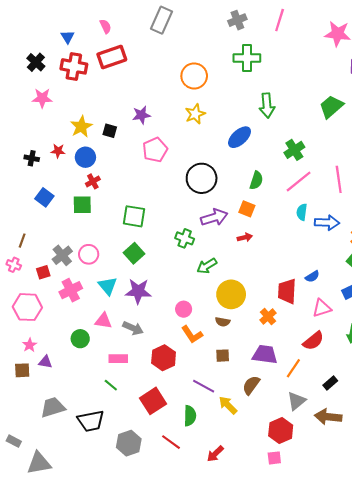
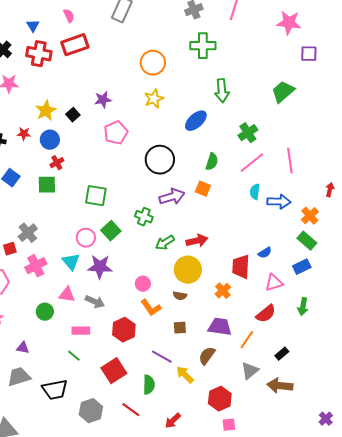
black square: (110, 131) -> (73, 115), turned 32
red arrow: (245, 237) -> (197, 241), moved, size x1.5
green square: (134, 253) -> (111, 231), moved
pink circle: (89, 254) -> (86, 238), moved
purple triangle: (45, 362) -> (23, 348), moved
red hexagon: (281, 430) -> (220, 399), moved

